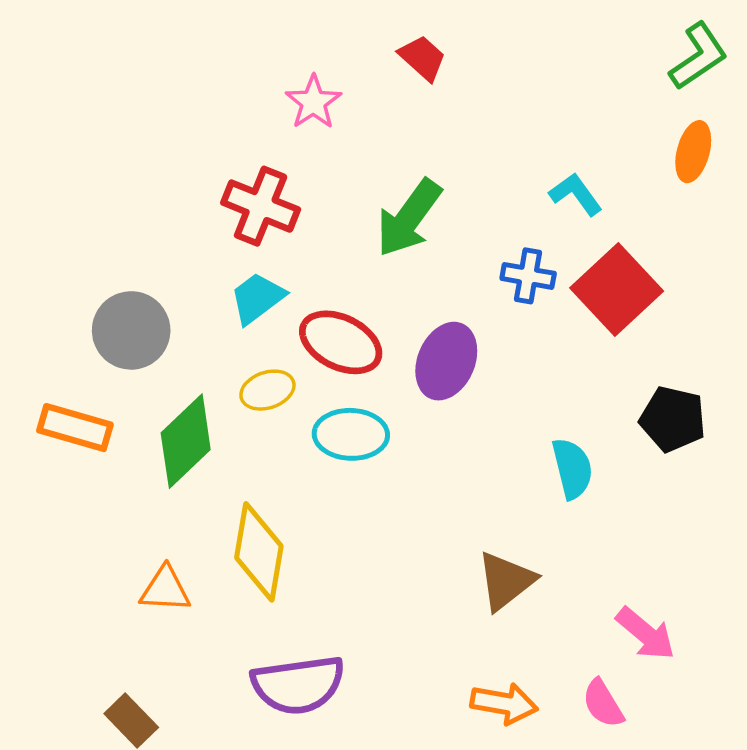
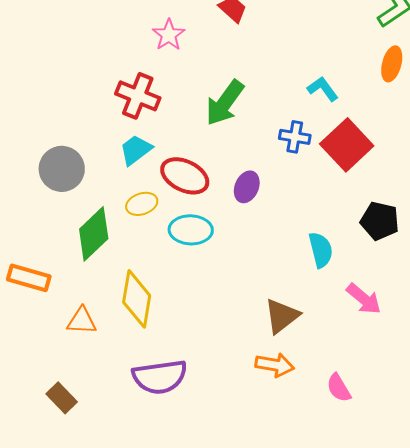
purple ellipse: (446, 361) -> (247, 187), size x0.7
orange rectangle: (75, 428) -> (29, 278), moved
pink arrow: (646, 634) -> (364, 299), moved
orange arrow: (504, 703) -> (275, 365), moved

